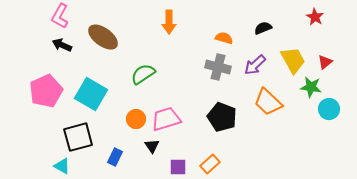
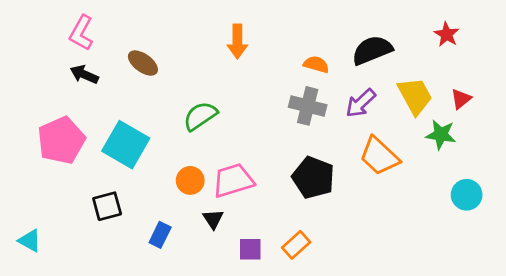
black semicircle: (263, 28) -> (372, 50), size x1.6
brown ellipse: (103, 37) -> (143, 63), size x0.7
cyan circle: (329, 109) -> (467, 195), moved
black square: (78, 137) -> (107, 206), size x0.7
cyan triangle: (62, 166) -> (30, 241), moved

